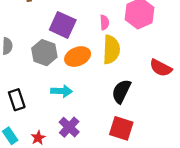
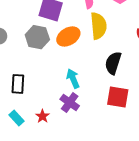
cyan arrow: (61, 91) -> (73, 79), moved, turned -108
black rectangle: (17, 100) -> (18, 84), turned 30

